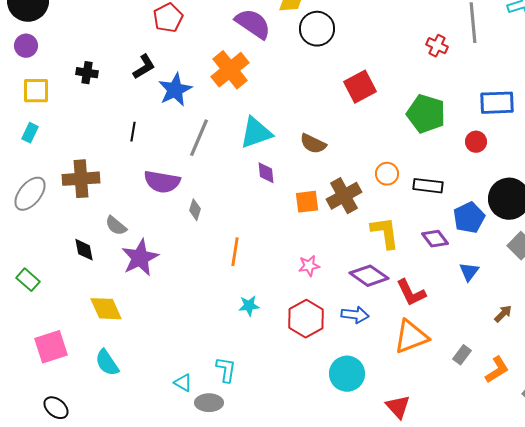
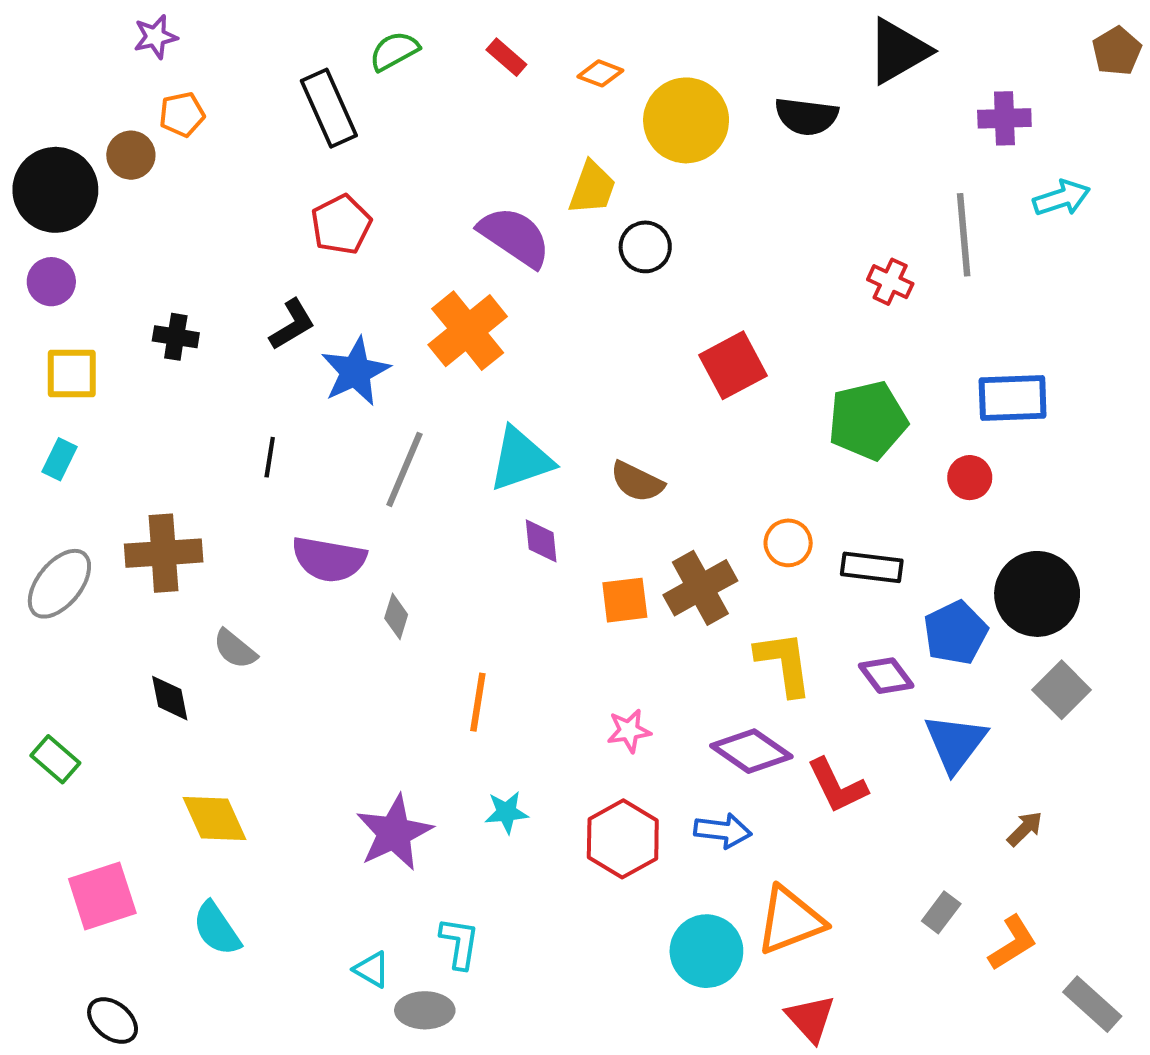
black circle: (317, 29) -> (645, 247), size x0.7
green pentagon: (426, 114) -> (868, 420), turned -30
purple star: (140, 258) -> (394, 833), moved
blue triangle: (469, 272) -> (955, 743), size x1.6
orange triangle: (411, 337) -> (790, 920), moved

